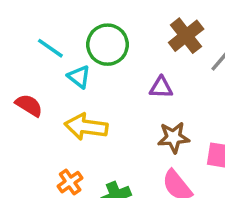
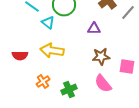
red semicircle: (29, 105) -> (20, 56), moved, turned 147

